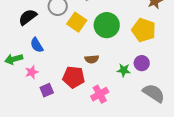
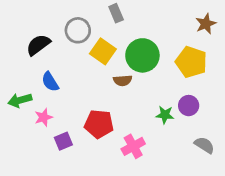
brown semicircle: (92, 59) -> (123, 80), moved
gray semicircle: (154, 93) -> (204, 145), size x0.7

